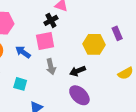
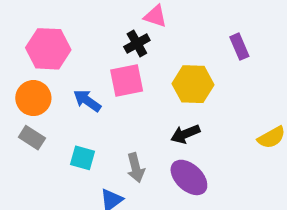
purple rectangle: (117, 33) -> (239, 47), moved
yellow hexagon: (94, 44) -> (193, 84), moved
gray arrow: (51, 67) -> (136, 168), moved

